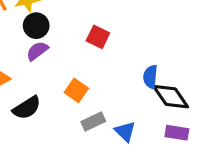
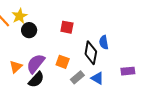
purple semicircle: (37, 51) -> (36, 64), moved, size x1.5
black diamond: (171, 97) -> (91, 53), moved, turned 60

